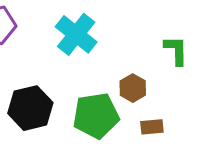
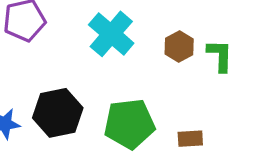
brown hexagon: (133, 88) -> (179, 47), moved

